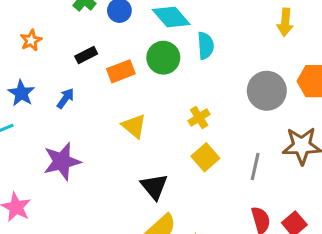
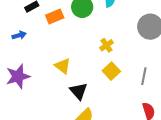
blue arrow: (65, 98) -> (19, 35), turned 40
yellow triangle: (134, 126) -> (63, 66), moved

